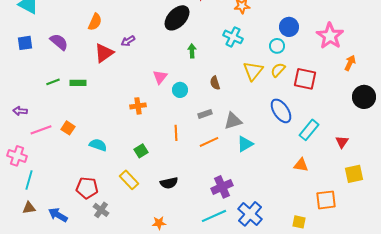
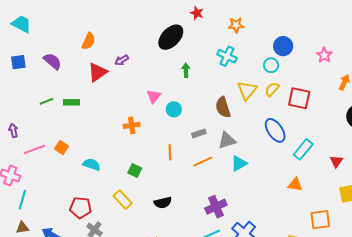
pink star: (330, 36) -> (324, 55), size x0.6
brown semicircle: (215, 83) -> (223, 107), moved, size x1.5
purple arrow: (20, 111) -> (13, 130), turned 72
green square: (141, 151) -> (135, 171), turned -32

